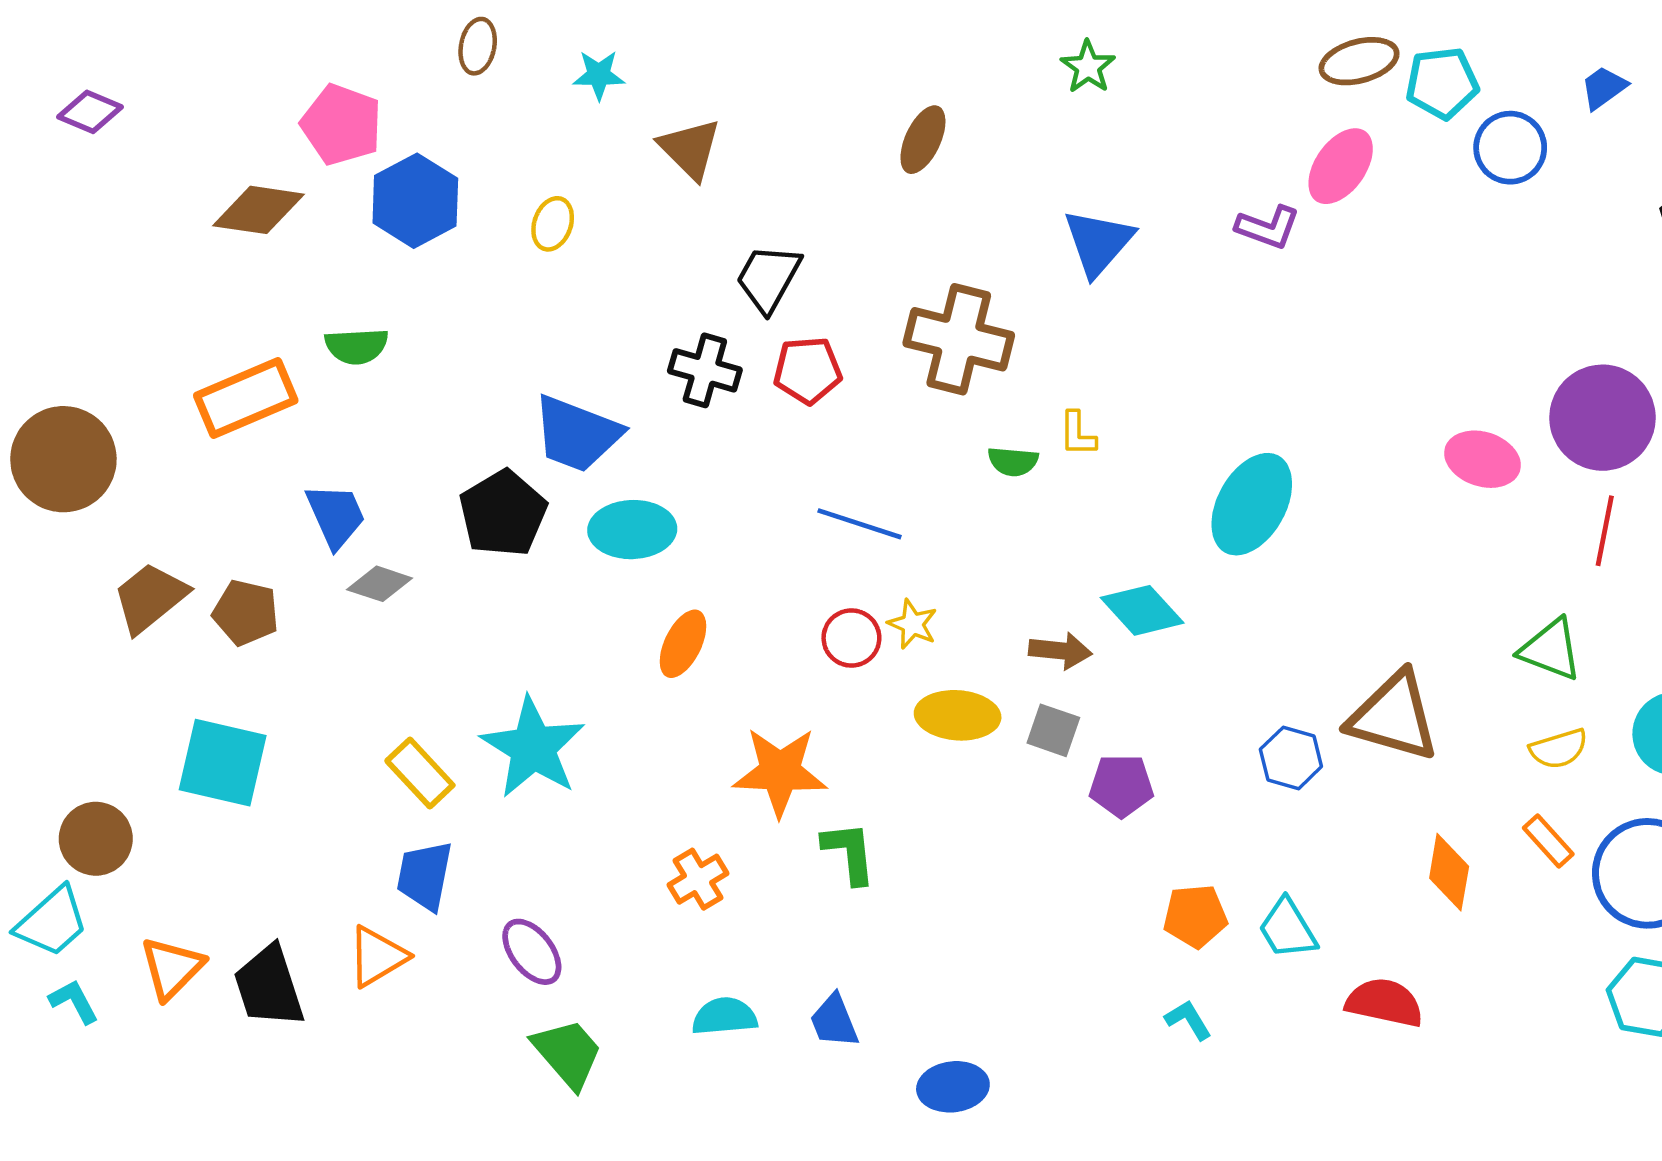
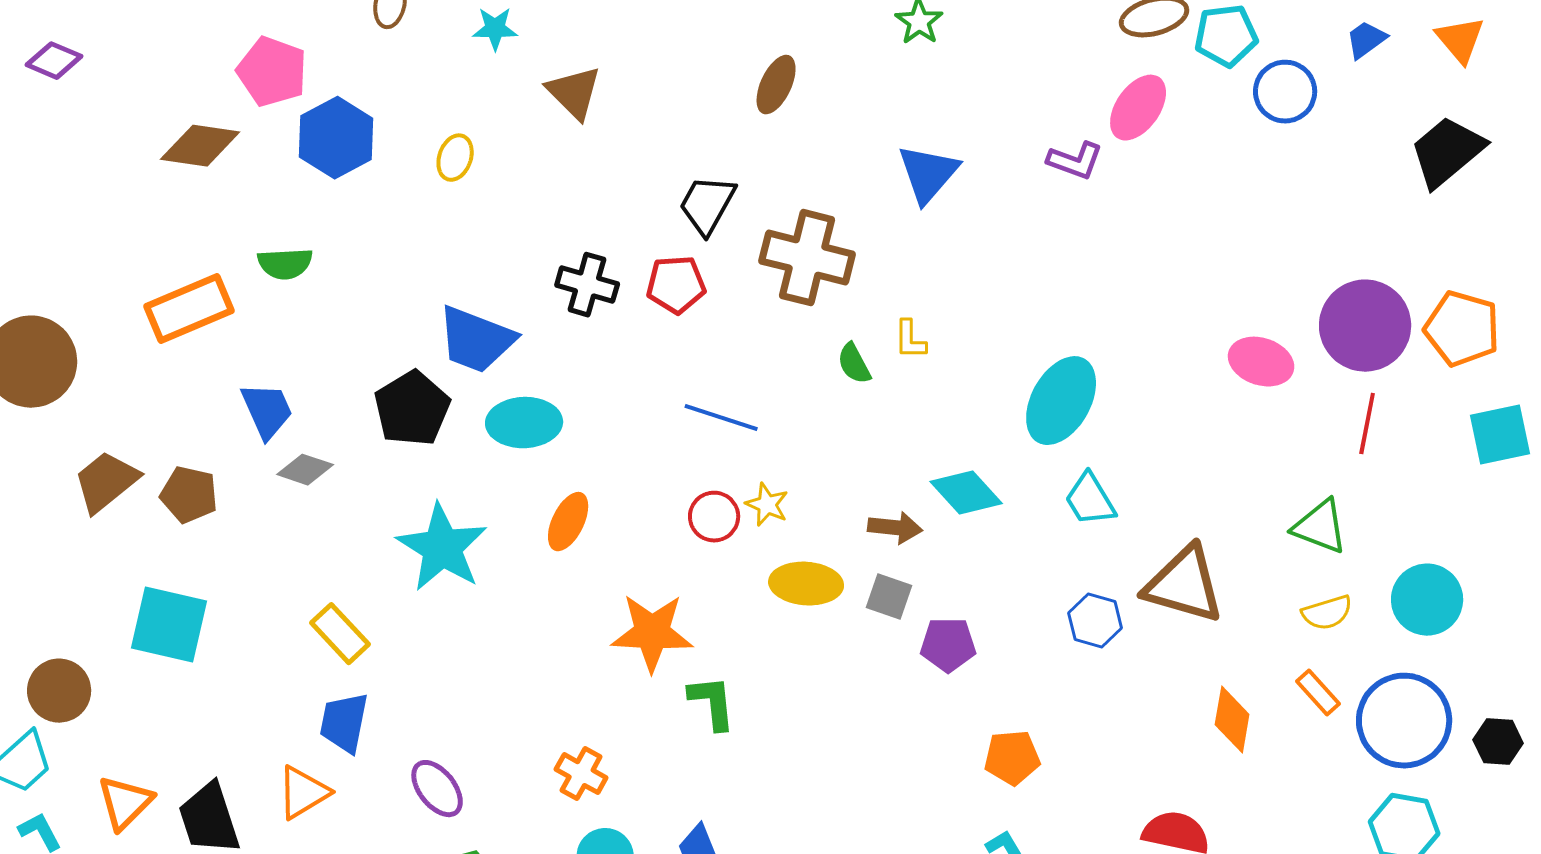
black trapezoid: (768, 278) -> (707, 205), moved
green semicircle: (1013, 461) -> (854, 364), turned 57
cyan star: (533, 748) -> (442, 548), moved
orange cross: (698, 879) -> (581, 774), moved, turned -30
cyan trapezoid: (1288, 929) -> (1090, 500), moved

